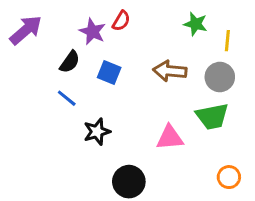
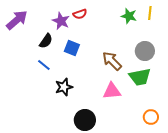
red semicircle: (121, 21) -> (80, 14), turned 40
yellow line: (227, 41) -> (150, 13), moved
brown arrow: (170, 71) -> (112, 61), moved, turned 40

